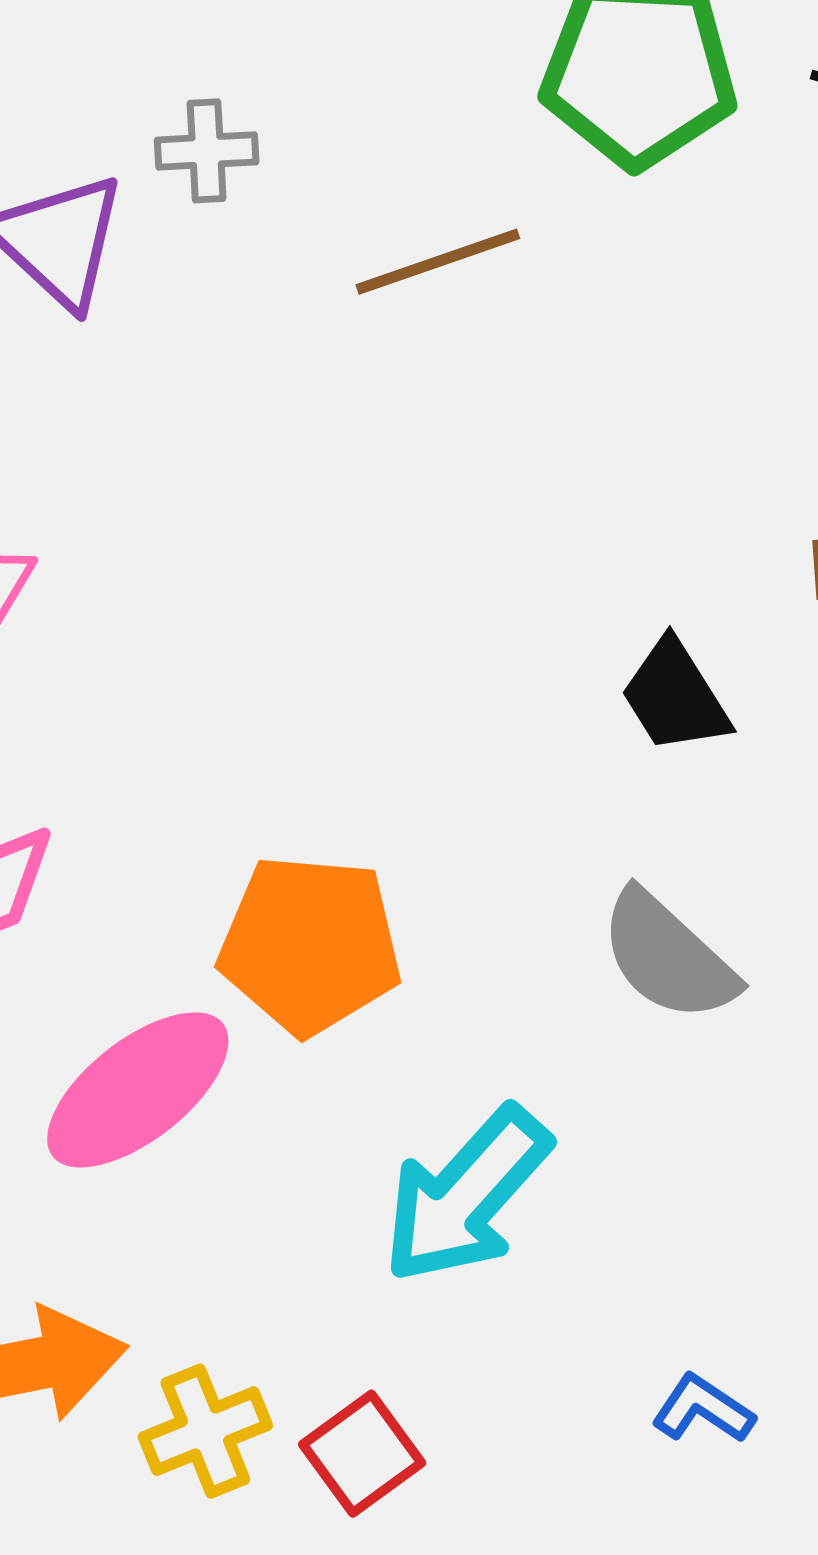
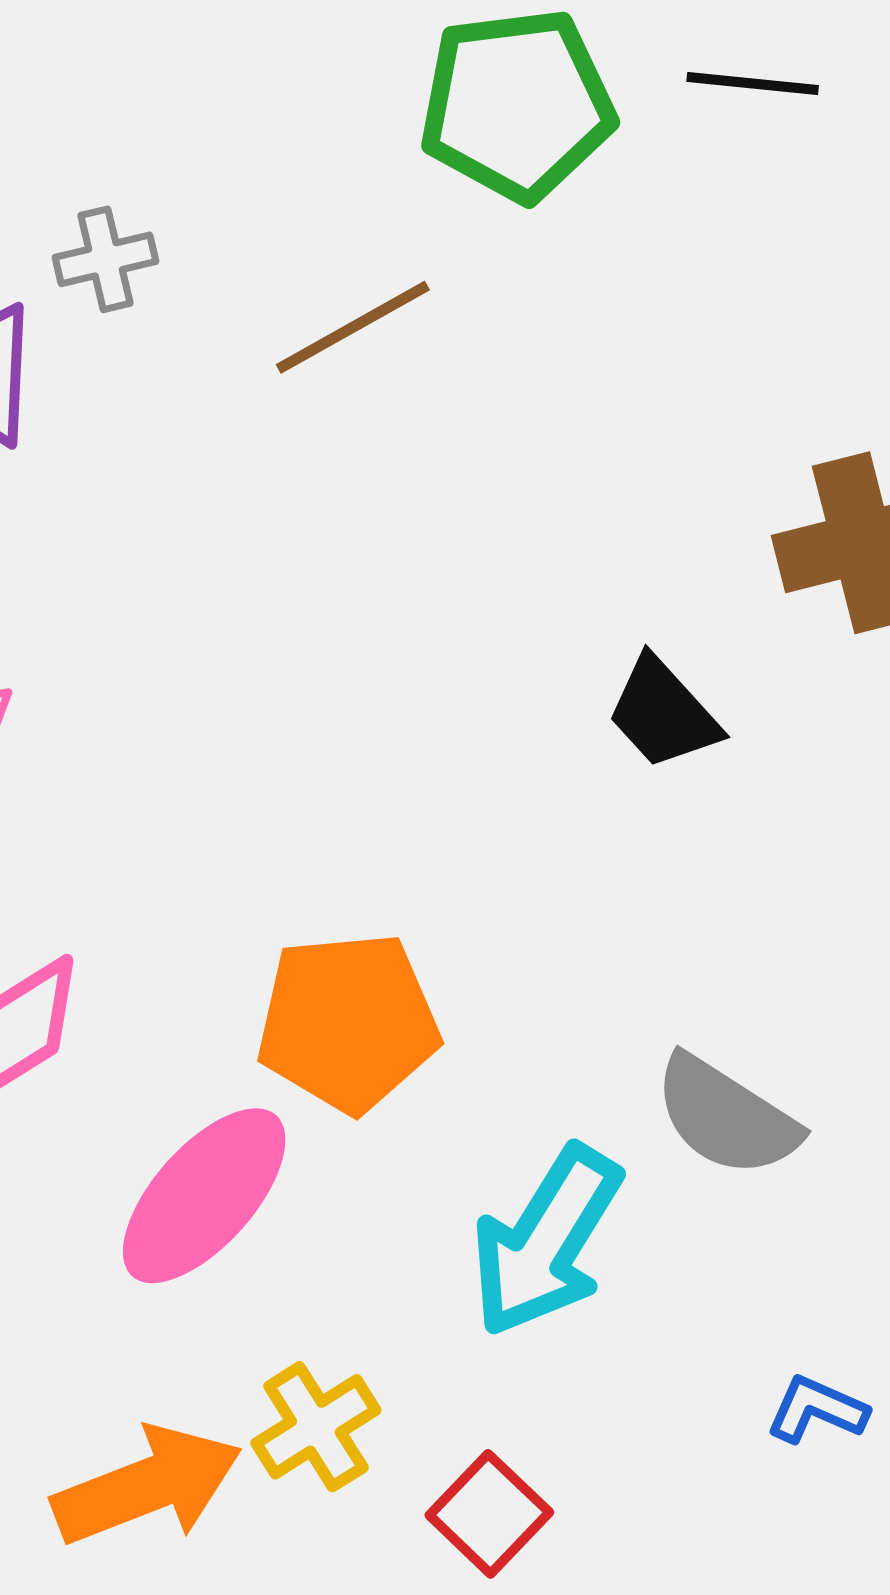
gray semicircle: (668, 956) -> (726, 1116), moved
yellow cross: (205, 1431) -> (316, 1427), moved

